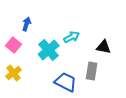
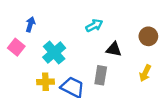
cyan arrow: (72, 37) -> (94, 25), moved
yellow cross: (14, 73) -> (45, 82), moved, turned 35

